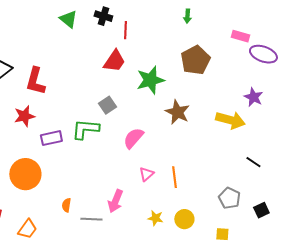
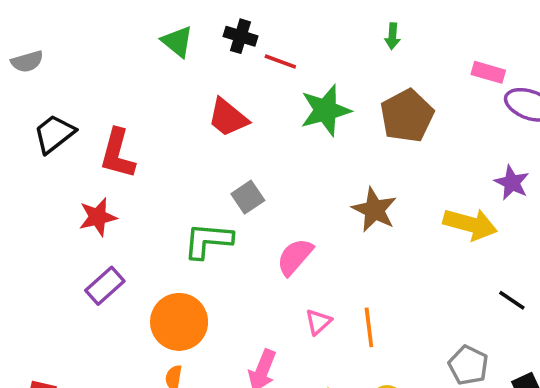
red line: (125, 30) -> (280, 61), turned -72
red trapezoid: (114, 61) -> (228, 118), moved, turned 95
green star: (150, 80) -> (326, 110), moved
purple rectangle: (51, 138) -> (105, 286), moved, turned -30
orange circle: (25, 174) -> (179, 322), moved

